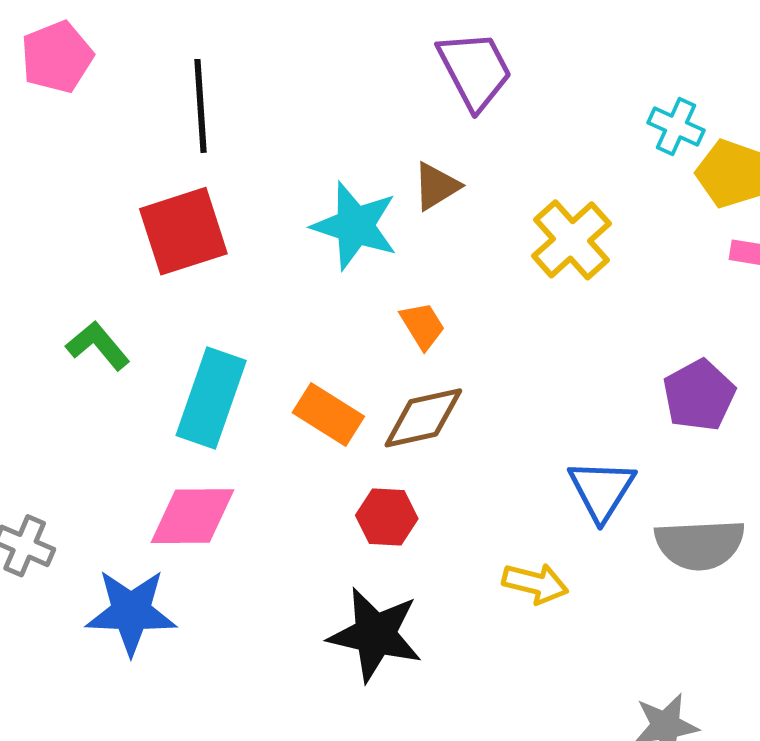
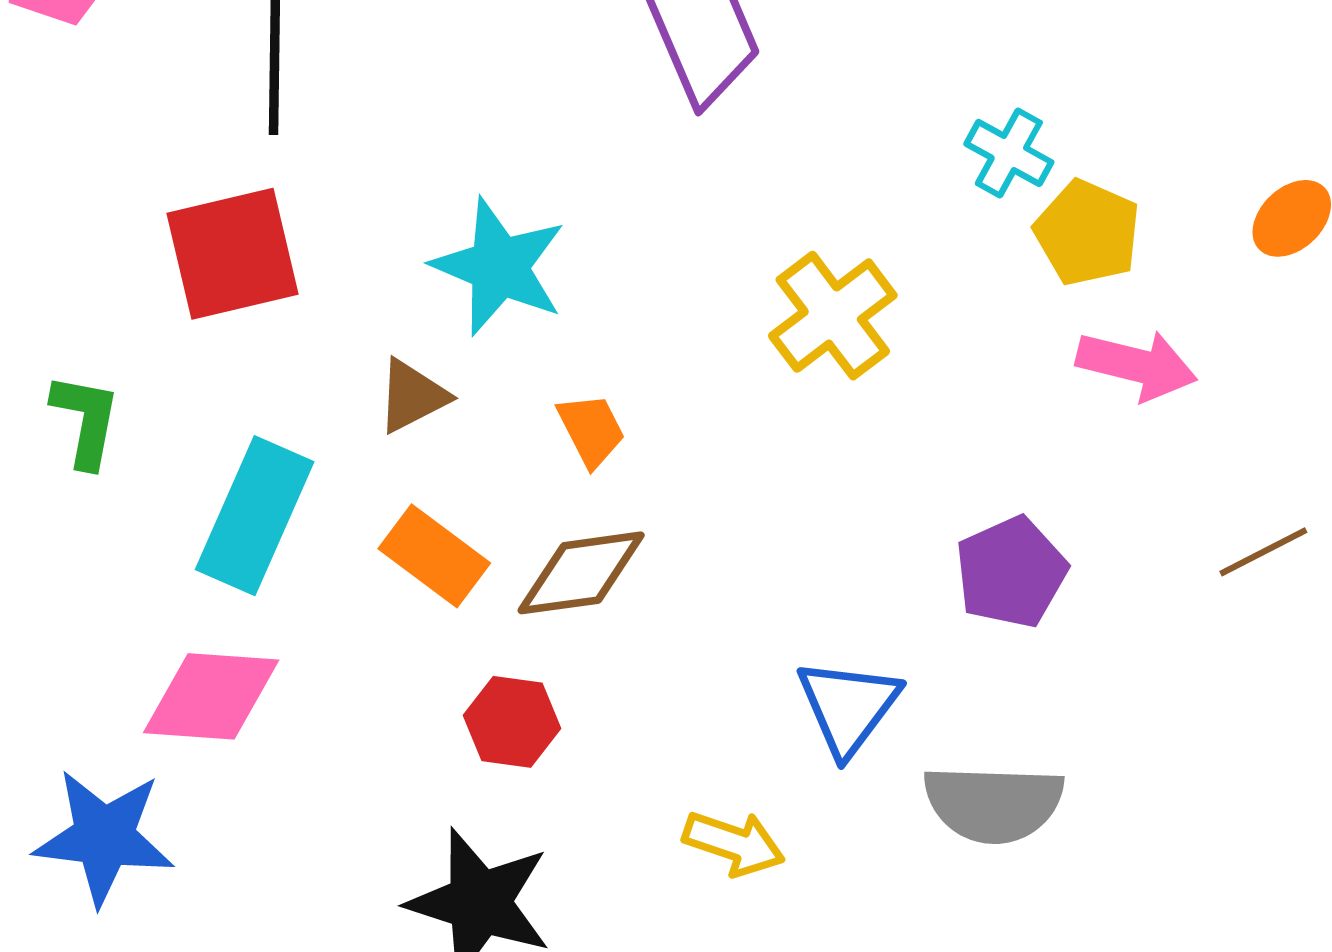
brown triangle: (436, 186) -> (412, 396), moved
green L-shape: (98, 346) -> (86, 420), turned 46

